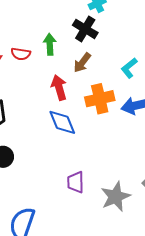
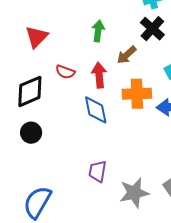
black cross: (85, 29) -> (152, 29), moved
red semicircle: (21, 54) -> (65, 72), moved

